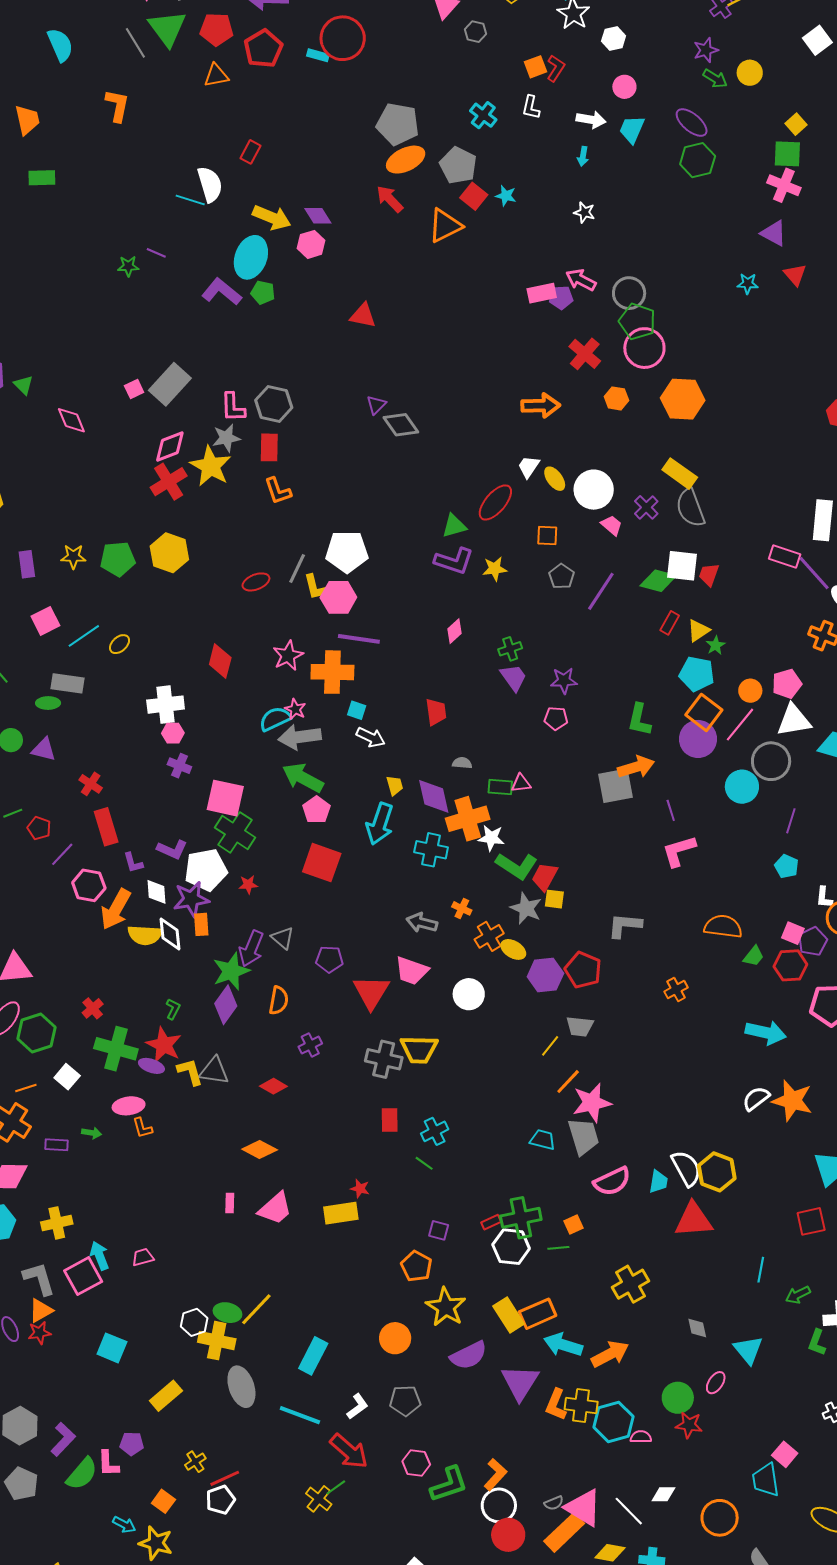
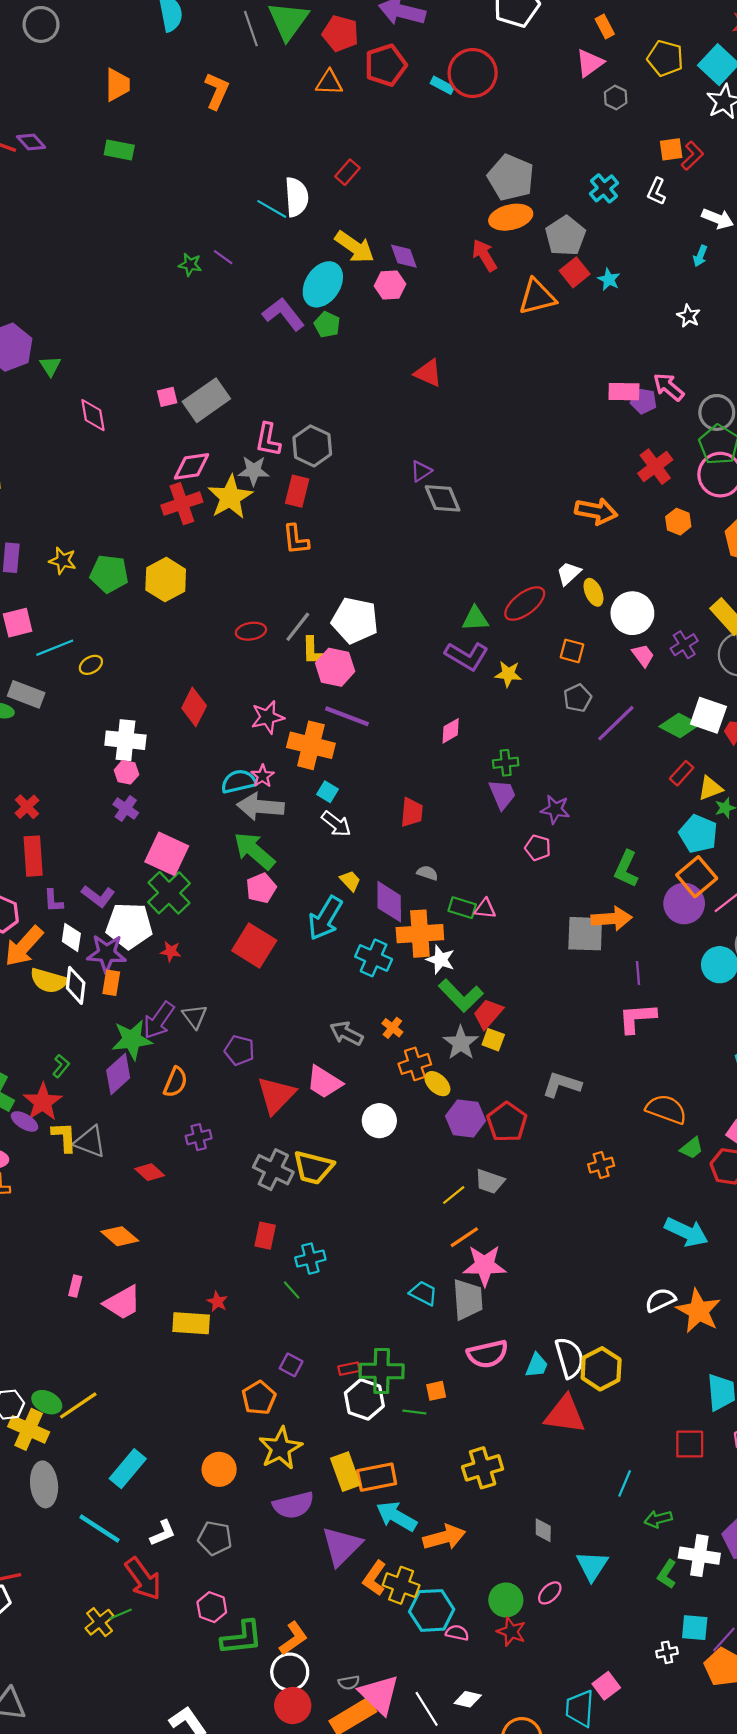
yellow trapezoid: (395, 785) -> (350, 881), turned -40

